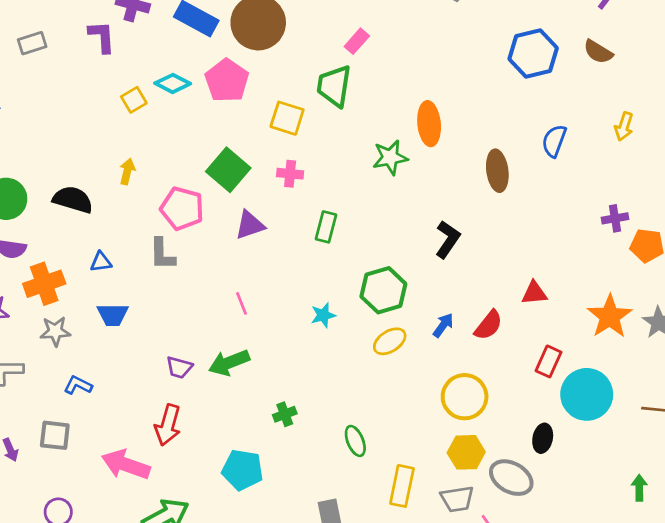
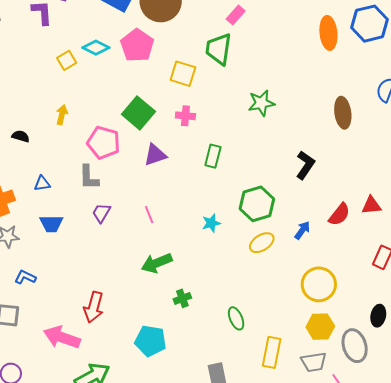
orange ellipse: (429, 124) -> (328, 33), moved
black semicircle: (73, 200) -> (21, 136), size x0.6
red semicircle: (488, 325) -> (339, 214), moved
green arrow: (229, 363) -> (157, 263), moved
purple trapezoid: (179, 367) -> (101, 213), moved, turned 105
gray ellipse: (511, 478) -> (355, 346), turned 44

